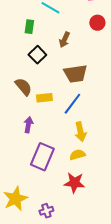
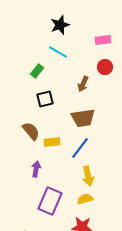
green rectangle: (29, 27) -> (37, 71), turned 32
brown arrow: (64, 40) -> (83, 84), moved
black square: (37, 55) -> (45, 99), turned 30

